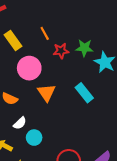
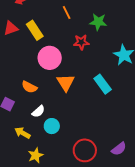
orange line: (45, 33) -> (67, 13), moved
green star: (84, 48) -> (98, 22), moved

